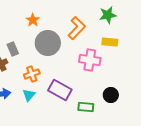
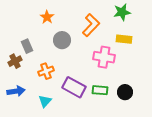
gray circle: (48, 43) -> (62, 40), size x0.7
cyan triangle: (29, 95) -> (45, 101), moved
green rectangle: (86, 107) -> (100, 90), moved

